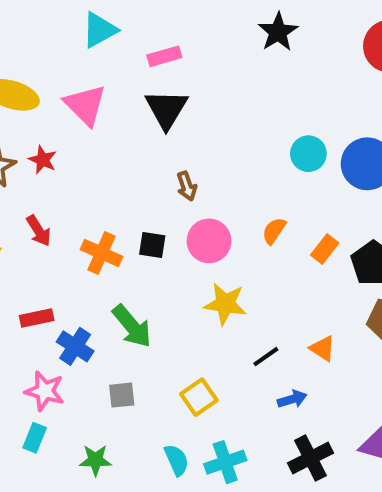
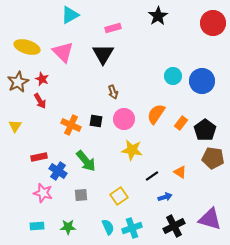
pink rectangle: (164, 56) -> (113, 28), moved
red arrow: (39, 231) -> (40, 101), moved
orange semicircle: (274, 231) -> (156, 114), size x1.5
cyan rectangle: (35, 438) -> (37, 226), moved, turned 64

